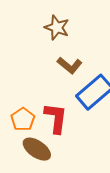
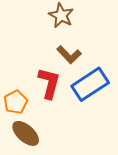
red L-shape: (56, 118) -> (49, 83), moved

